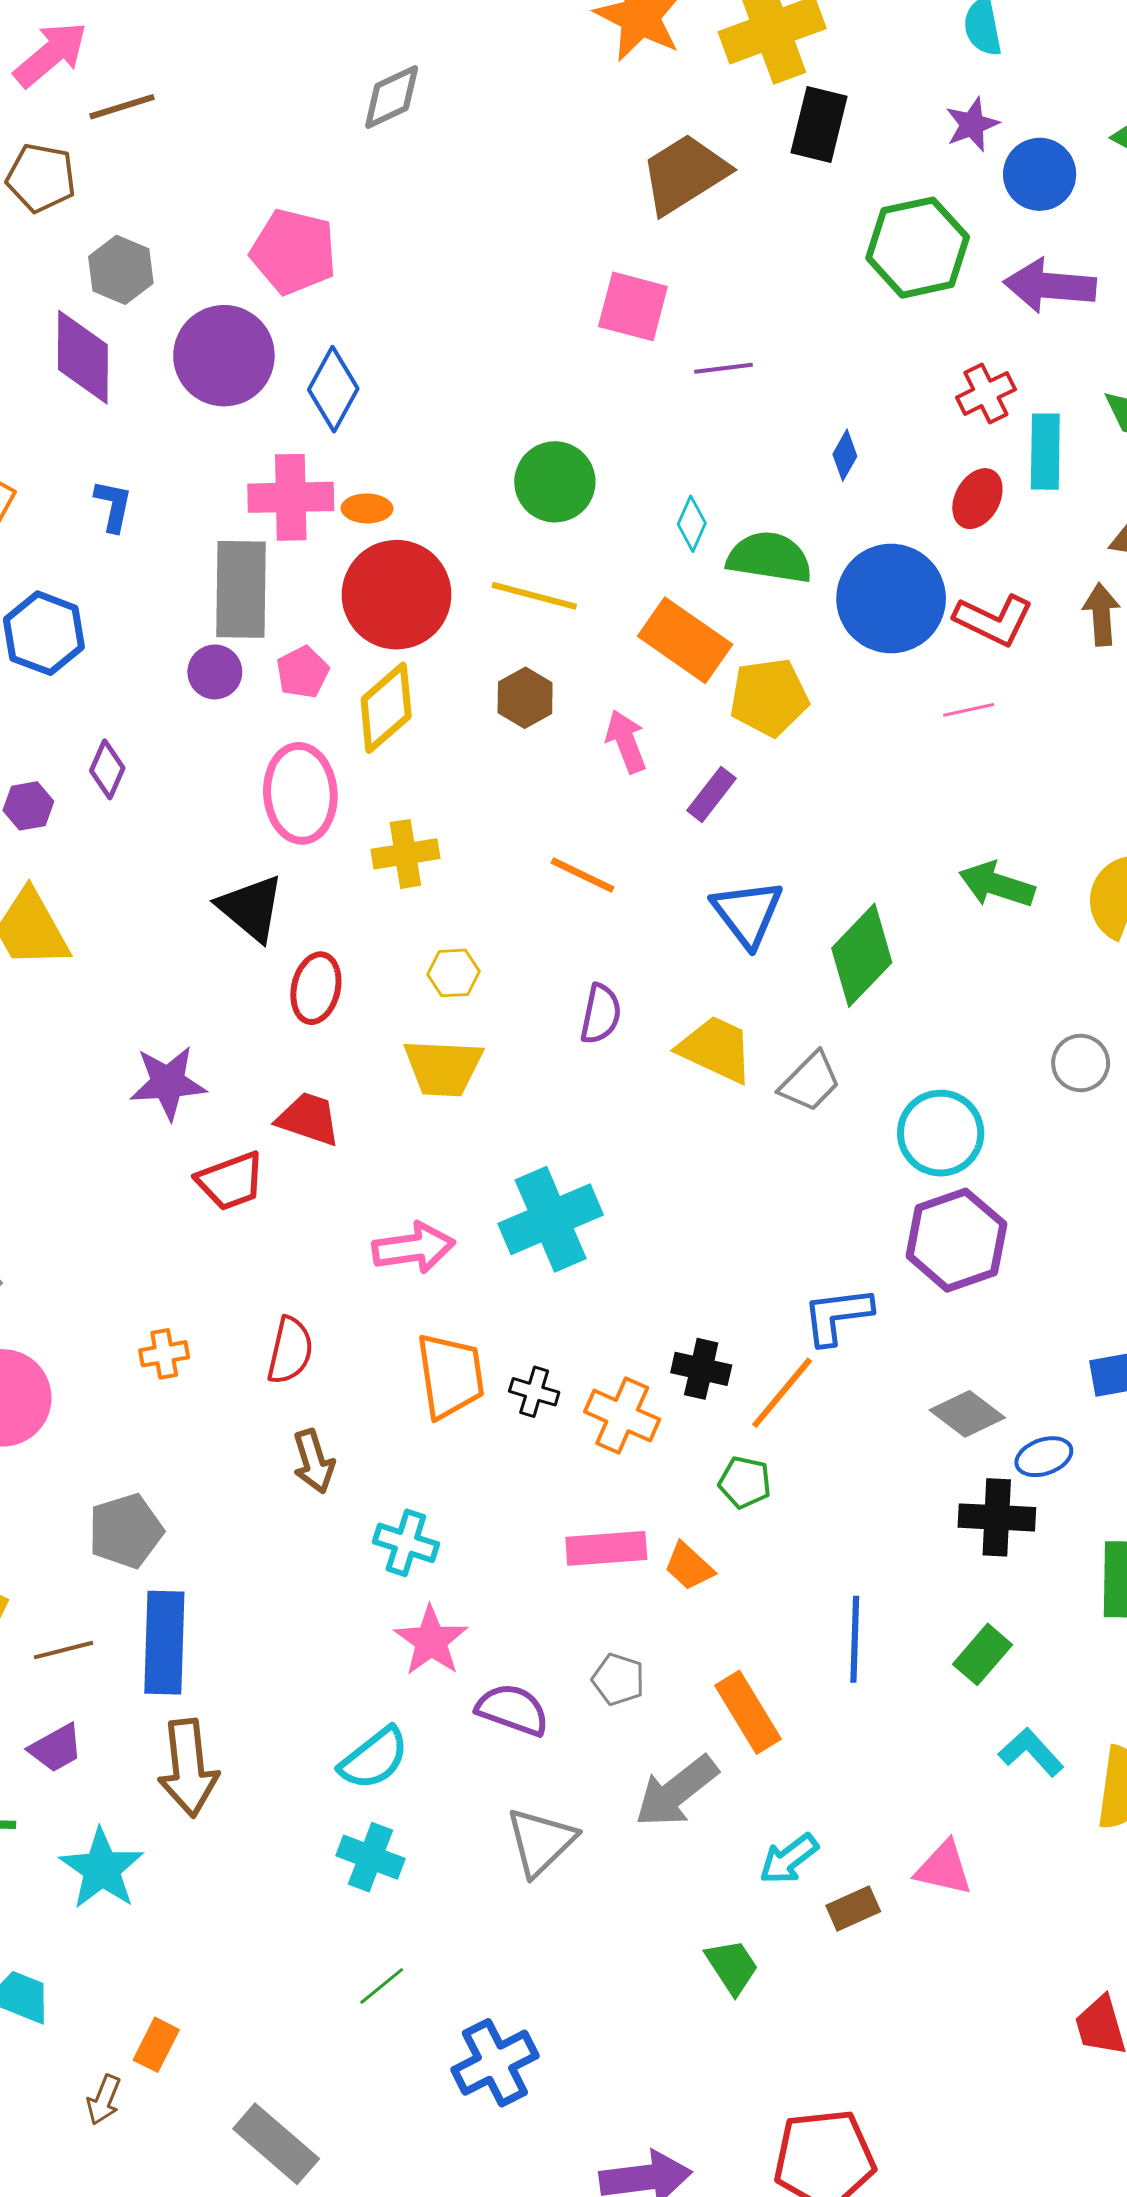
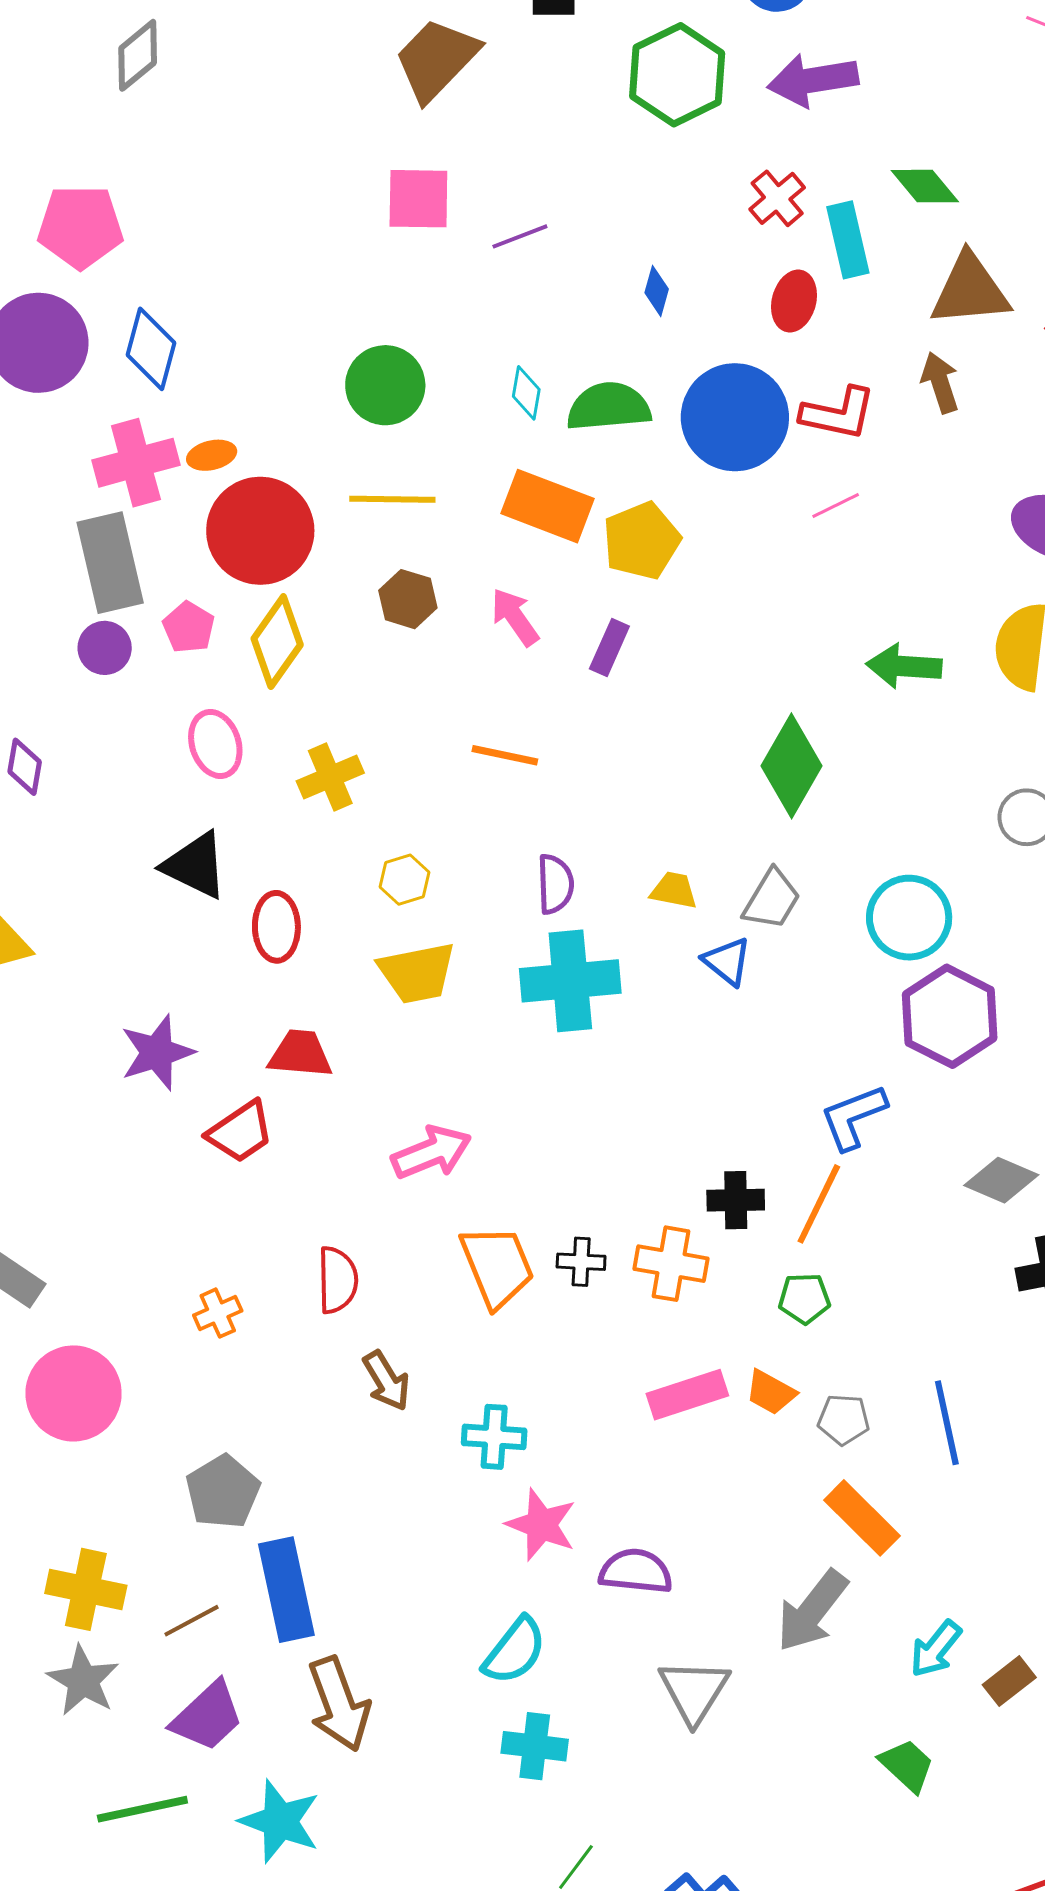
pink ellipse: (300, 793) -> (215, 744), size x0.7
blue triangle: (747, 913) -> (727, 961), moved, size x0.7
yellow trapezoid: (716, 1049) -> (674, 890), size x0.6
cyan cross: (551, 1219) -> (570, 981), moved, turned 32
gray pentagon: (618, 1679) -> (844, 1419), moved
purple trapezoid: (56, 1748) -> (207, 1716), size x1.4

